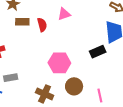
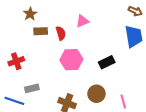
black rectangle: (98, 52) -> (107, 62), moved
pink hexagon: (59, 63) -> (71, 60), moved

